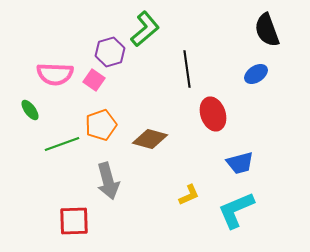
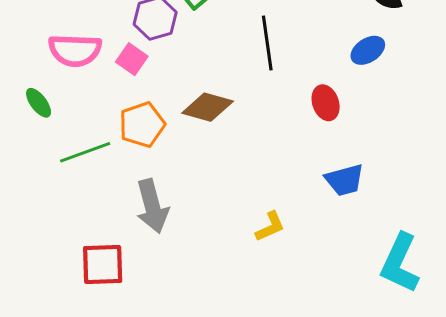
red ellipse: (213, 114) -> (326, 103), moved, size x0.7
brown diamond: (150, 139) -> (208, 107), moved
cyan L-shape: (236, 210) -> (400, 263), moved, turned -42

